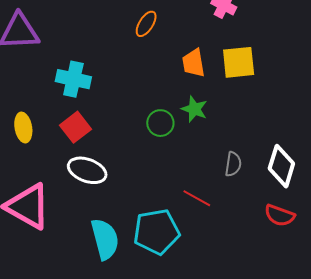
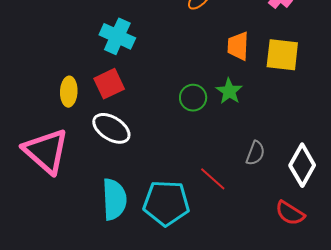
yellow ellipse: (23, 127) -> (69, 92), moved

